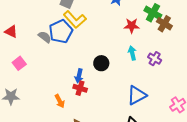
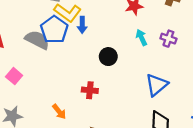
gray semicircle: (45, 37) -> (37, 40), size x1.5
blue arrow: (79, 76) -> (82, 25), moved
orange arrow: (60, 101) -> (59, 112), moved

